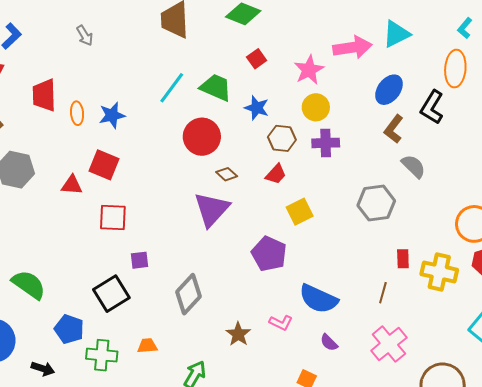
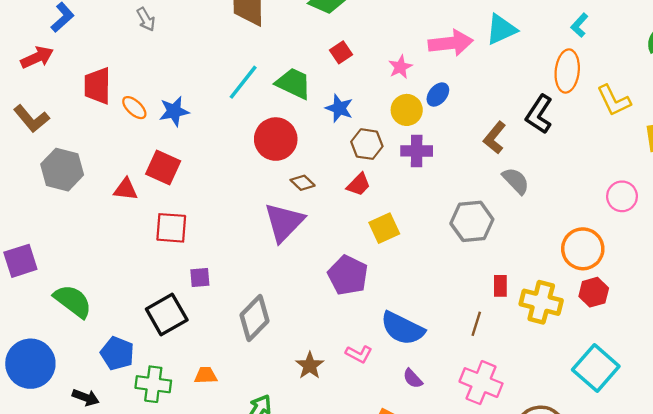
pink star: (309, 70) -> (400, 67), size x0.7
blue ellipse: (389, 90) -> (438, 95), moved, size x0.7
orange ellipse: (77, 113) -> (134, 108), turned -45
pink cross: (389, 344) -> (481, 383), turned -30

